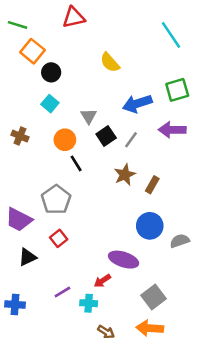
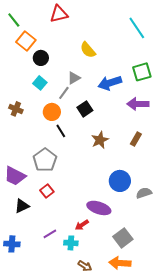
green line: (17, 25) -> (14, 20), turned 35
gray triangle: (89, 116) -> (74, 78), moved, turned 32
gray line: (131, 140) -> (64, 93), moved
brown rectangle: (152, 185) -> (136, 139), moved

